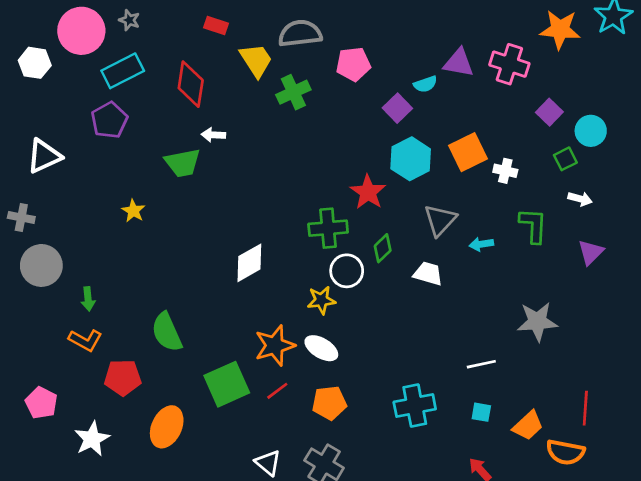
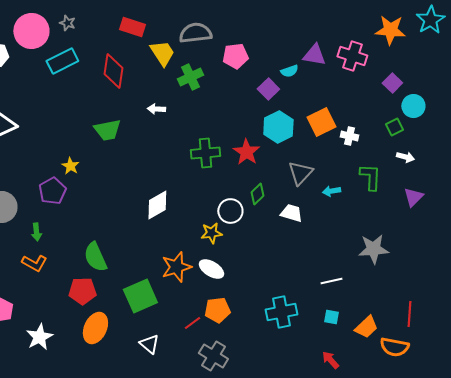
red rectangle: (216, 25) -> (132, 27), size x1.4
purple square: (549, 112) -> (392, 83), moved
purple pentagon: (109, 120) -> (52, 191), moved
white arrow: (213, 135) -> (156, 109), moved
green cross: (328, 228) -> (205, 153), moved
red pentagon: (123, 377) -> (82, 291), moved
red line: (277, 391) -> (192, 323), moved
white triangle: (268, 463) -> (149, 344), moved

